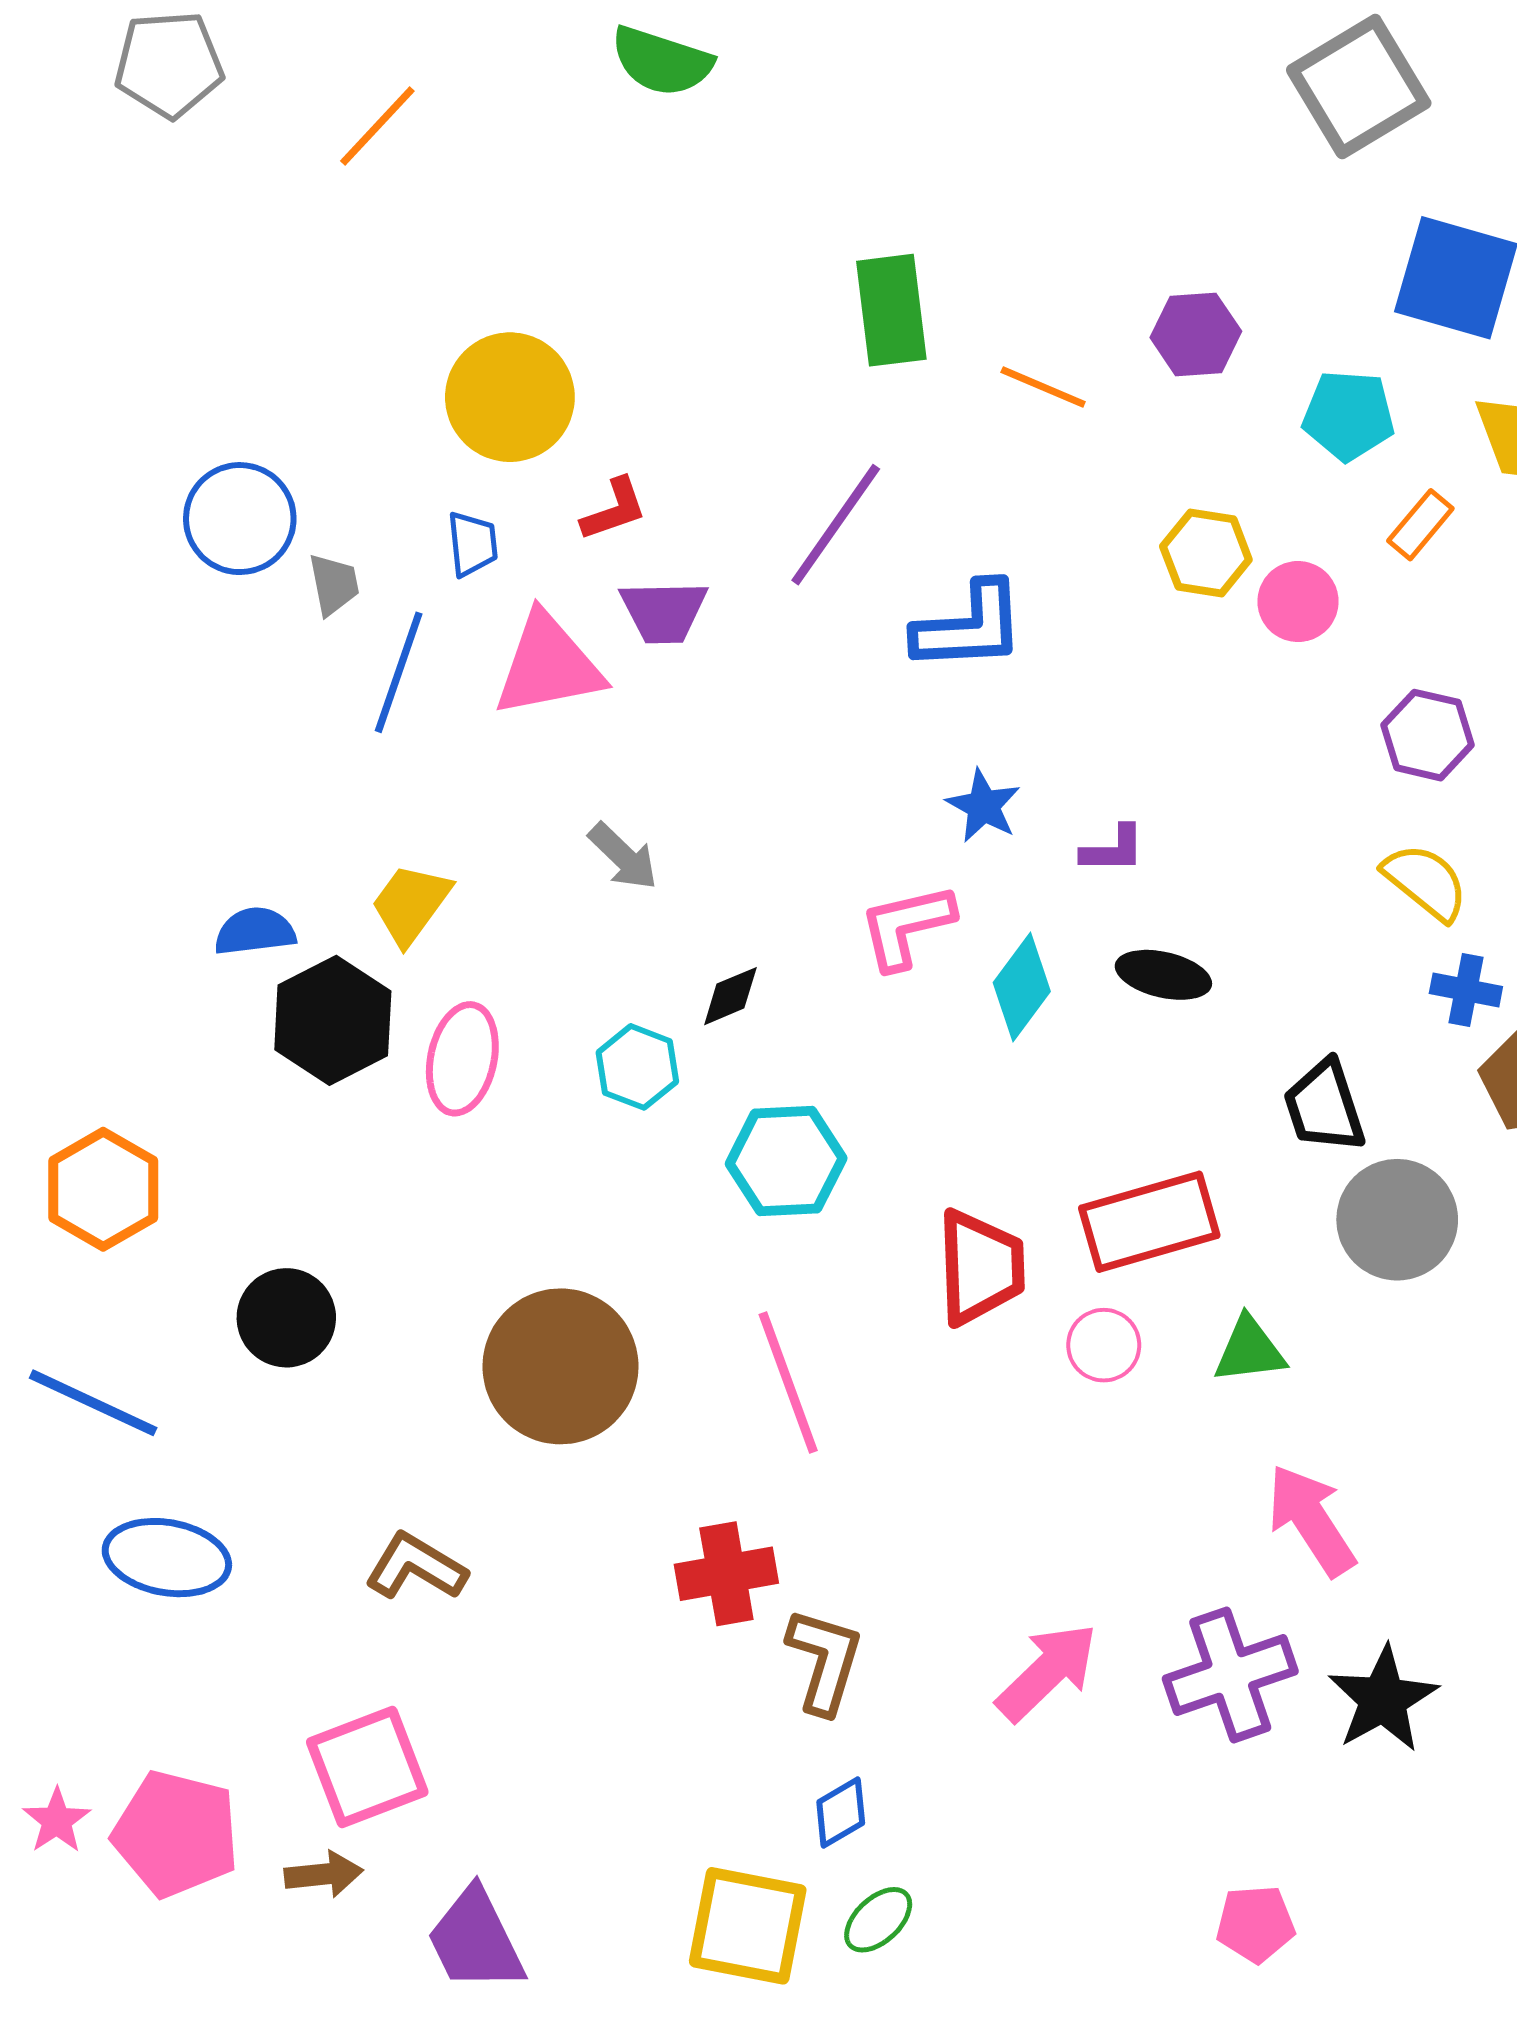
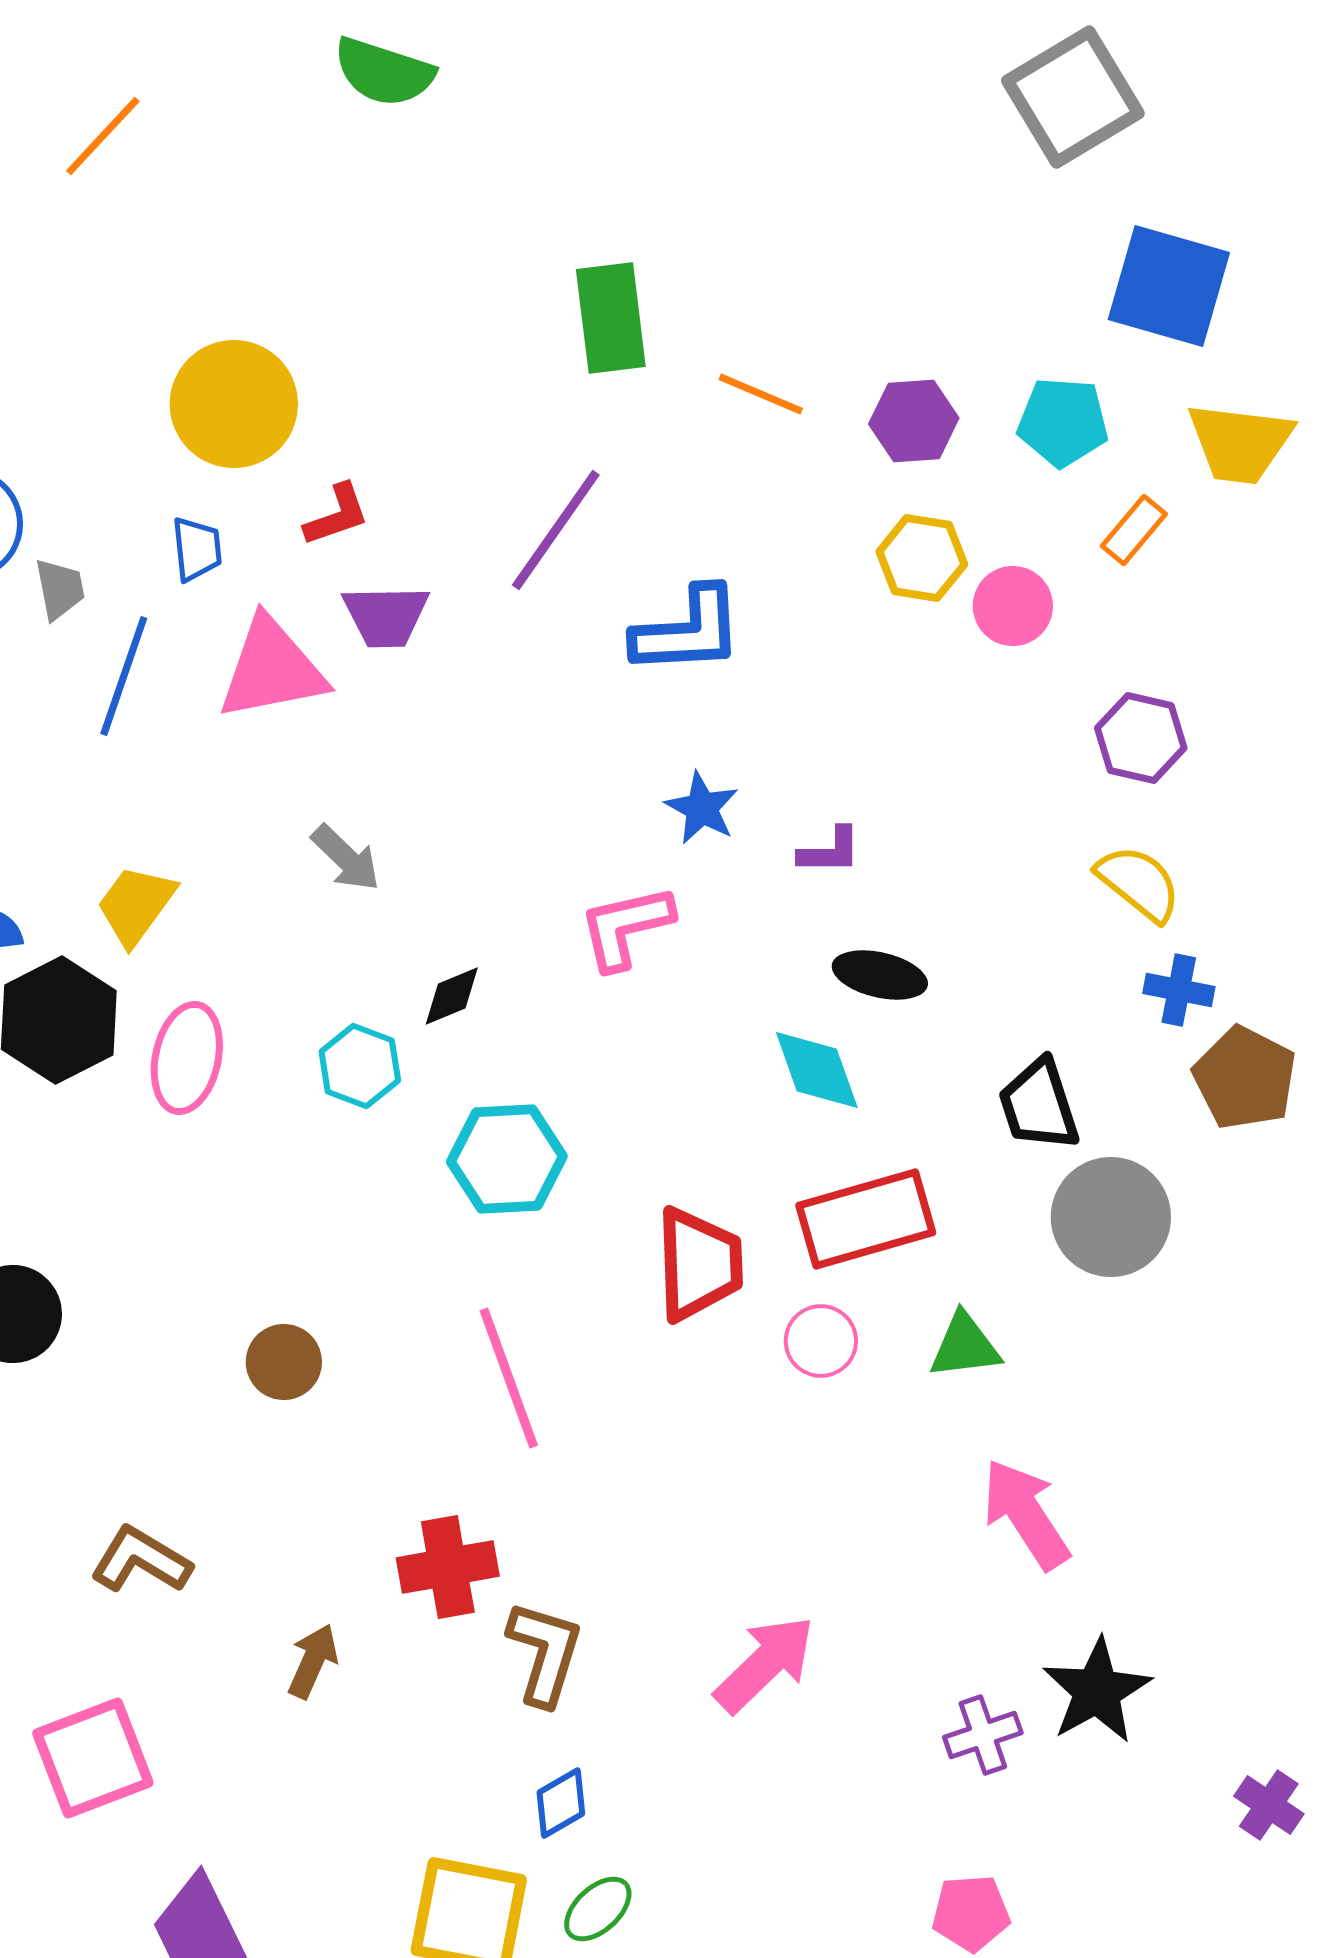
purple hexagon: (1196, 334) -> (914, 421), moved
cyan diamond: (1022, 987) -> (817, 1070), moved, turned -56
brown circle: (560, 1366) -> (284, 1362), size x0.5
purple cross: (1230, 1675) -> (983, 1735), moved, size x0.6
brown arrow: (324, 1874) -> (313, 1661), moved, turned -60

